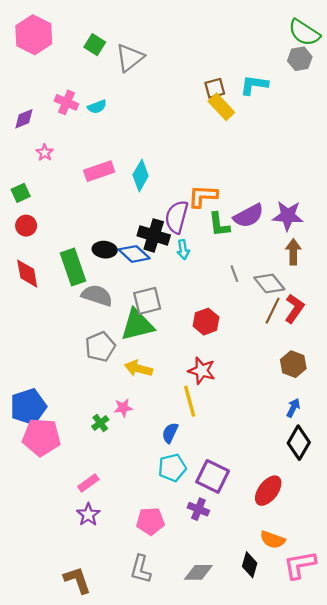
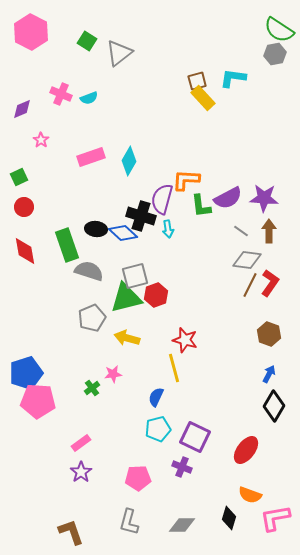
gray line: (234, 274) -> (241, 231), moved, turned -35
gray diamond: (269, 283) -> (247, 260), turned -44
red hexagon: (206, 322) -> (156, 295), moved

